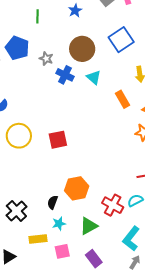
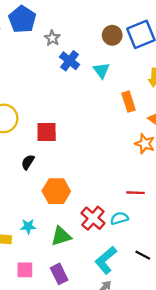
brown circle: (82, 49) -> (112, 35), moved, size x0.7
black semicircle: (53, 202) -> (28, 162), moved
pink square: (62, 251) -> (25, 270), moved

